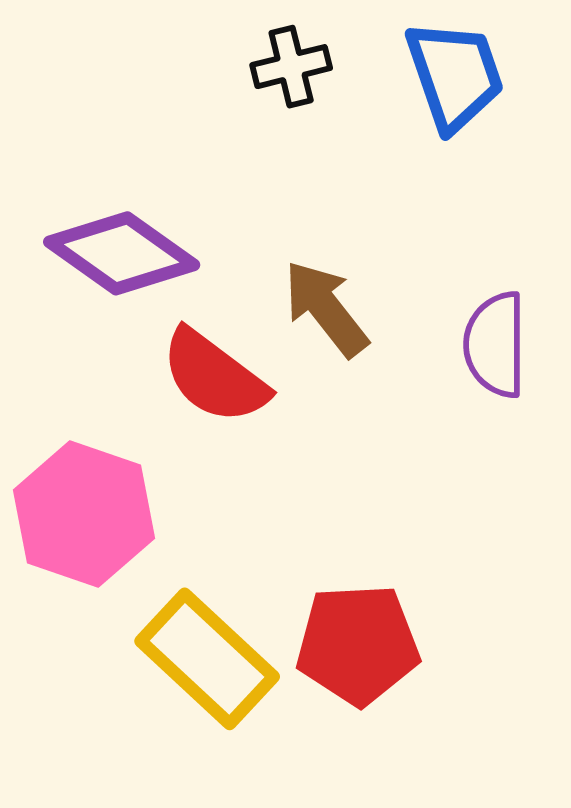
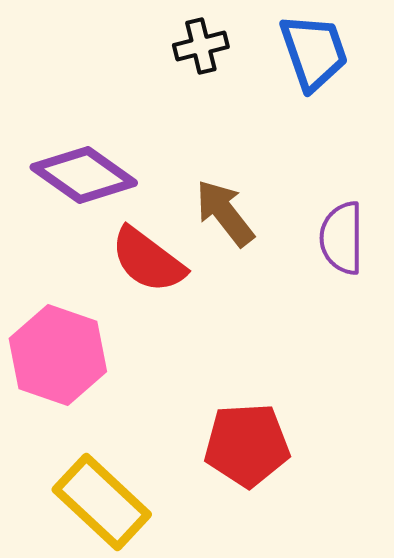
yellow rectangle: (207, 659) -> (102, 502), moved

